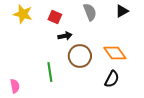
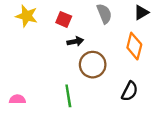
orange diamond: (115, 53) -> (134, 46), moved, turned 50
green line: (50, 72) -> (68, 96), moved
pink semicircle: (15, 86) -> (17, 99), turned -80

